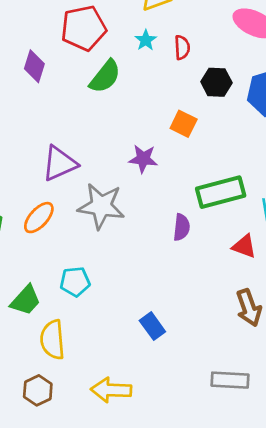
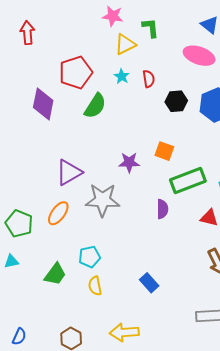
purple diamond: (34, 66) -> (43, 104), size x1.4
orange square: (184, 124) -> (164, 151), moved
yellow semicircle: (52, 340) -> (95, 286), moved, size x0.7

